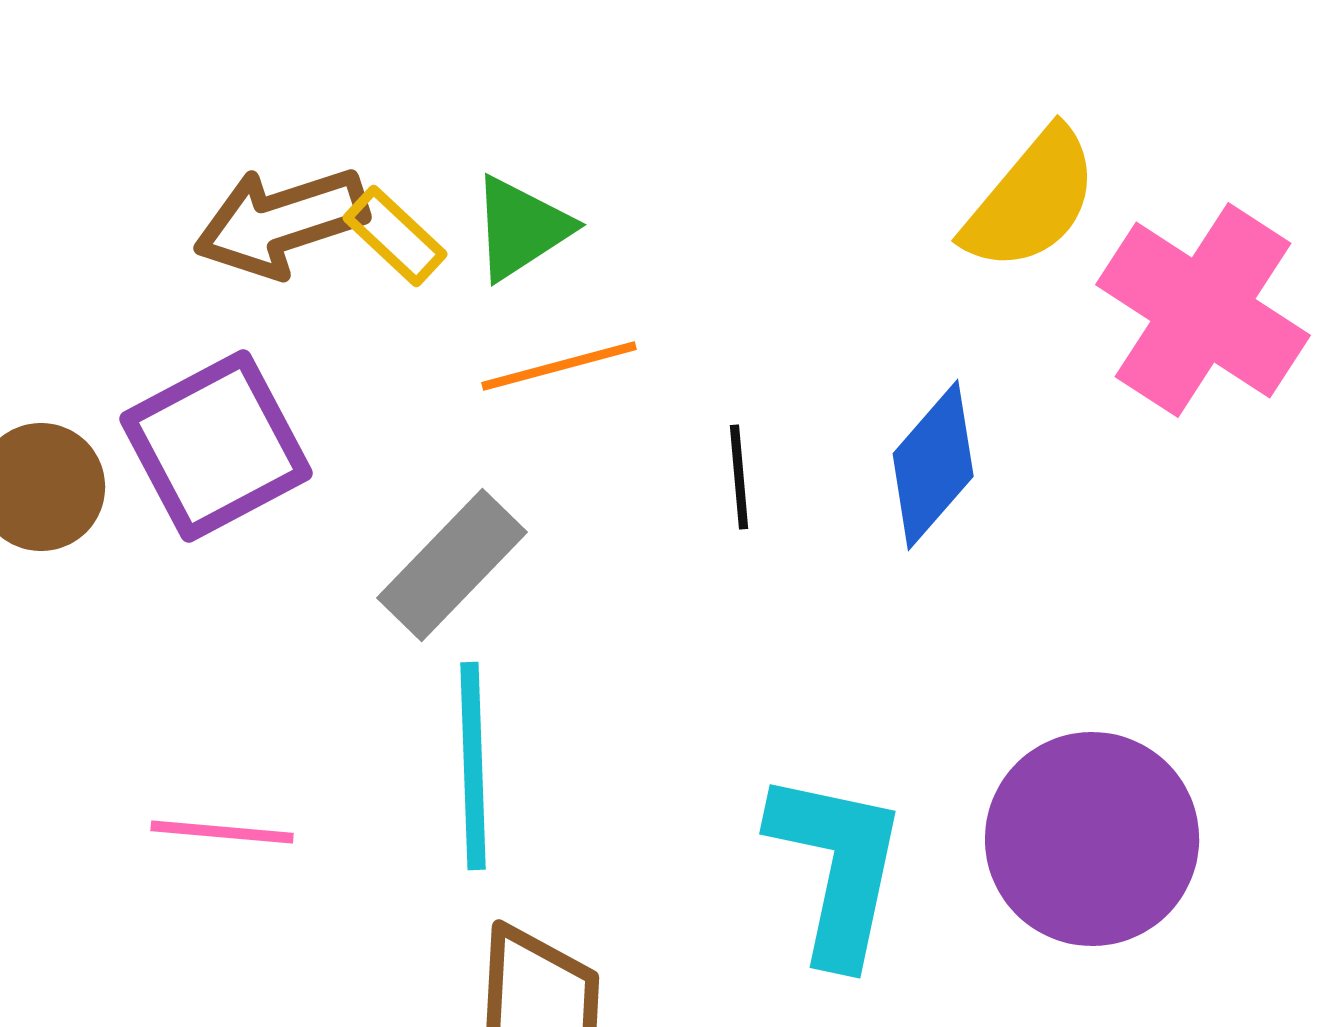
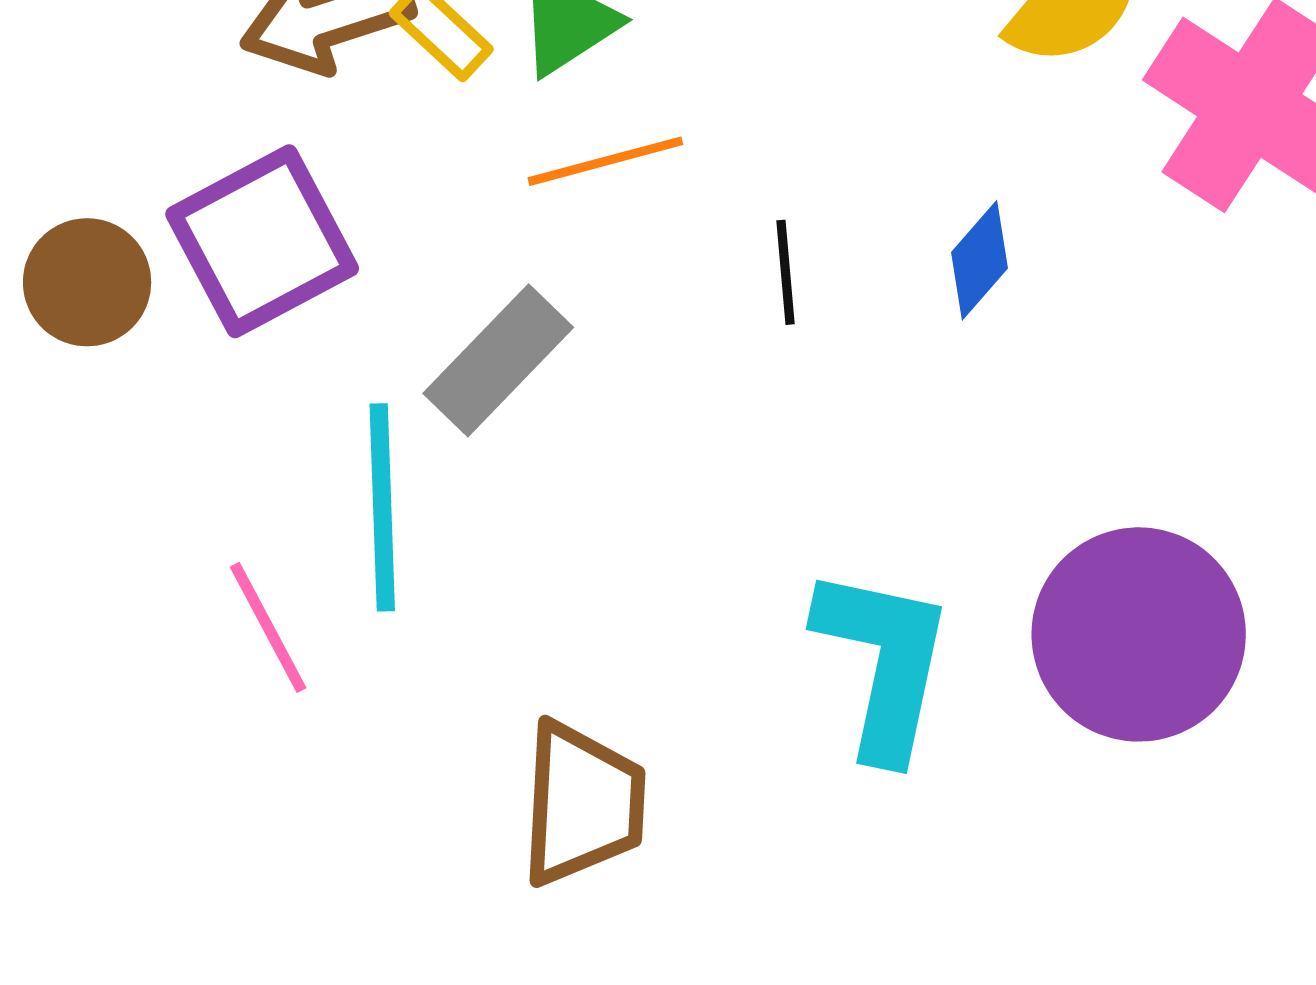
blue diamond: (933, 465) -> (980, 260), size x0.7
cyan line: (473, 766) -> (382, 507), moved
pink line: (222, 832) -> (268, 627), turned 57

